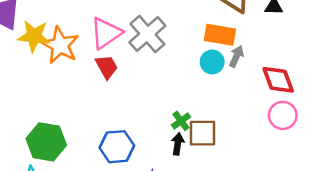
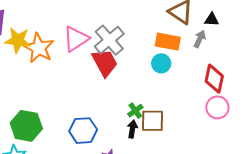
gray arrow: (236, 56) -> (200, 39), moved
red trapezoid: (107, 67) -> (105, 63), moved, size x1.4
red diamond: (278, 80) -> (214, 79), turned 32

